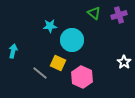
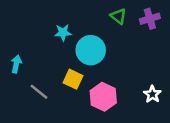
white star: (124, 62) -> (152, 94), moved
gray line: (40, 73) -> (39, 92), moved

